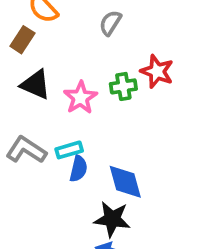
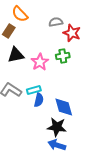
gray semicircle: (110, 23) -> (56, 22), turned 48
red star: (157, 71) -> (72, 33), moved
black triangle: (36, 85) -> (16, 55), turned -36

